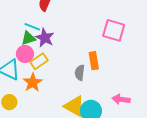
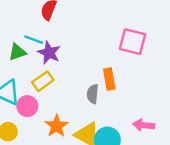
green triangle: (28, 38) -> (17, 52), moved
pink circle: (25, 54) -> (27, 106), moved
orange star: (33, 82) -> (57, 126), moved

